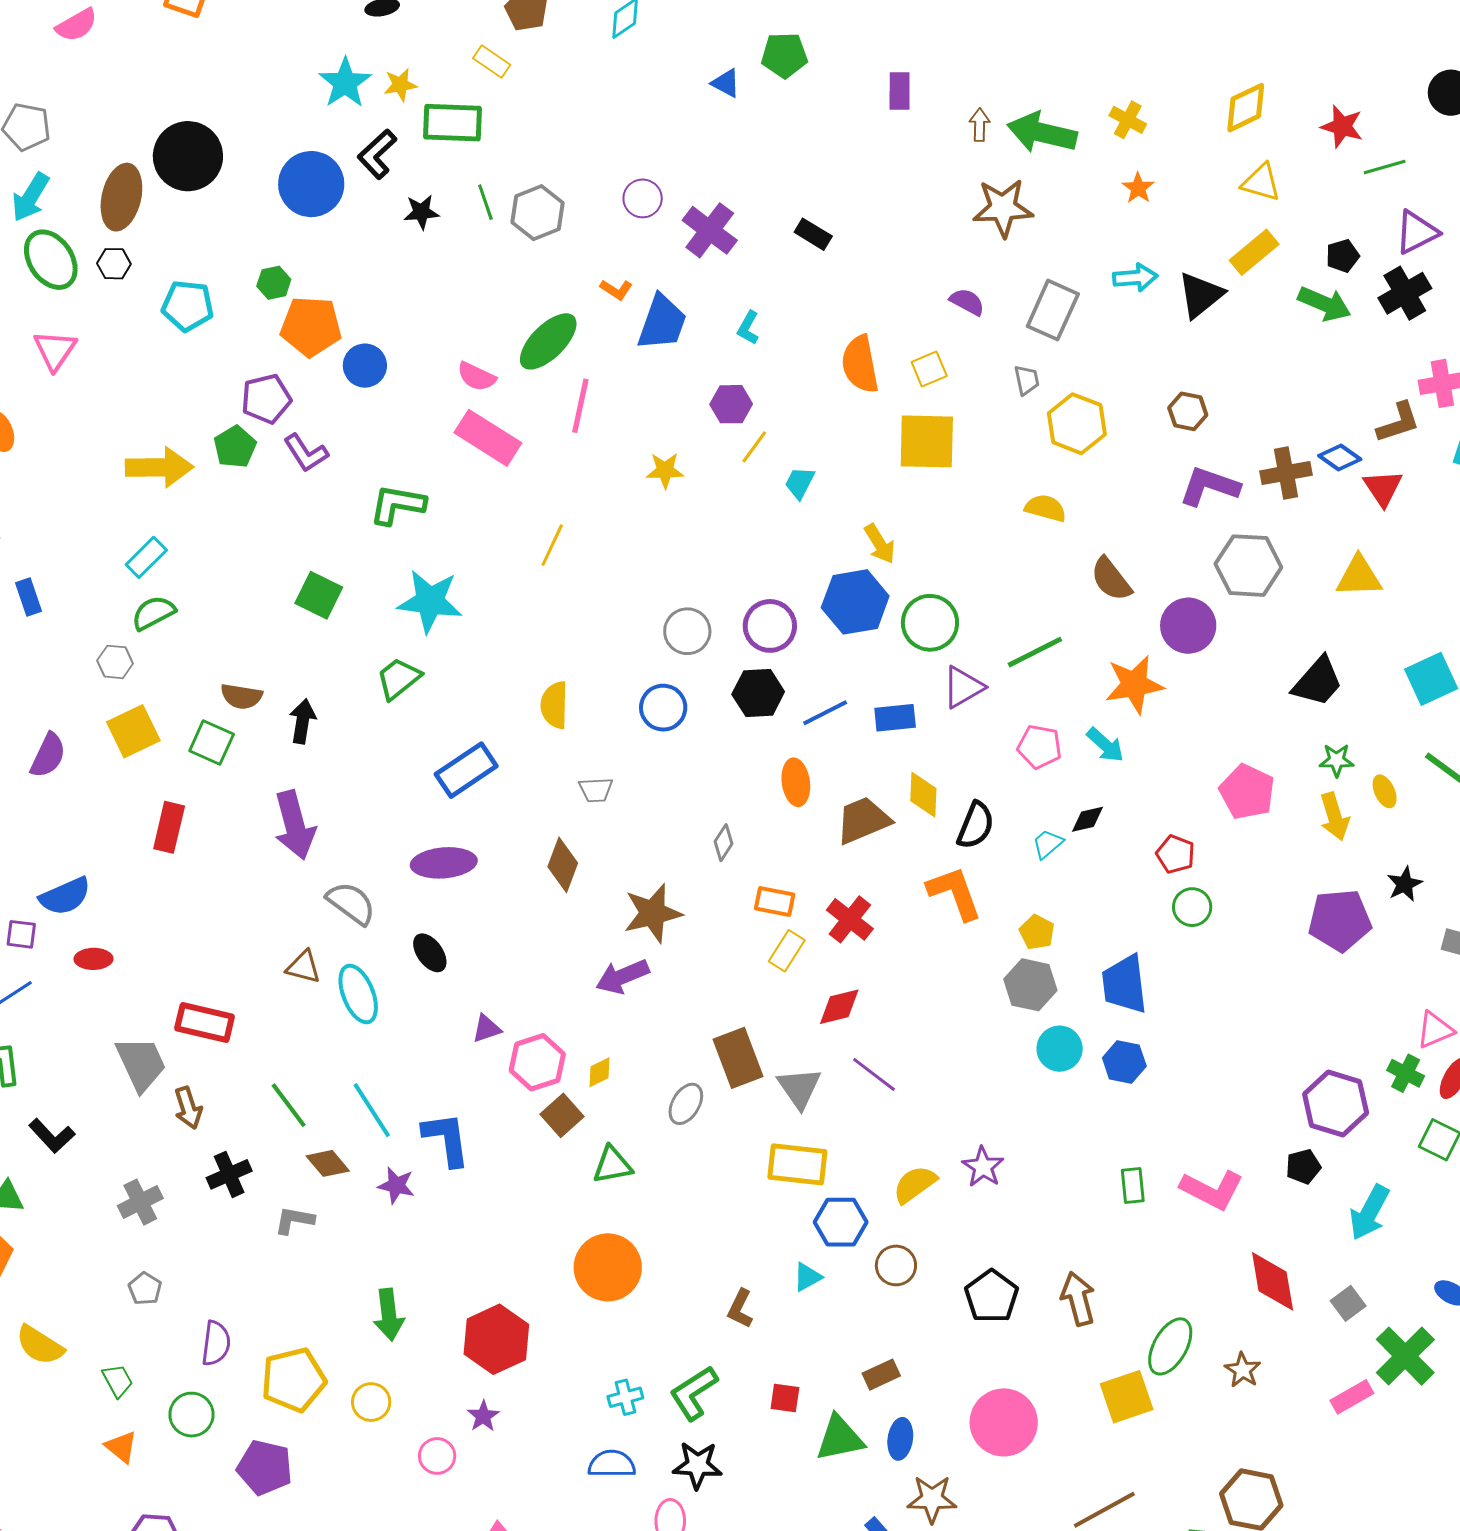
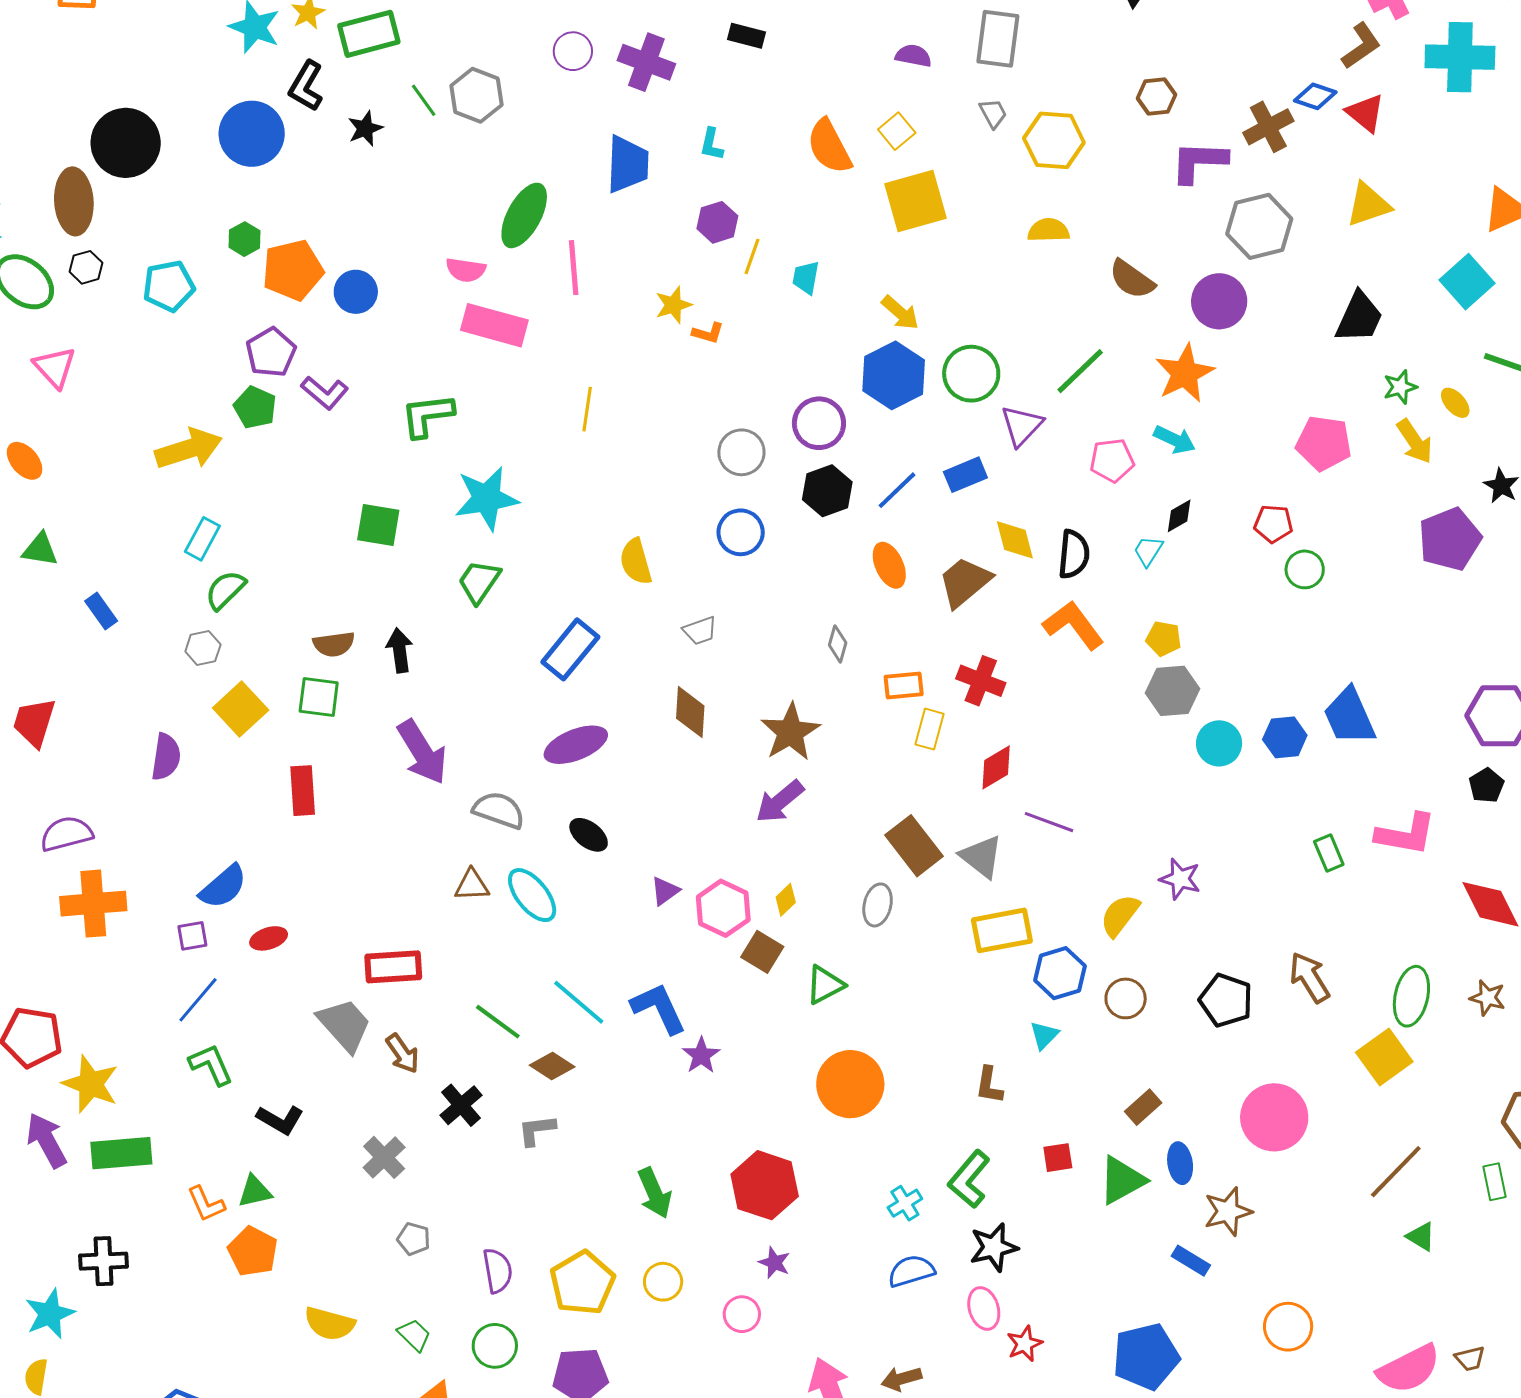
orange L-shape: (616, 290) -> (708, 333), moved
blue trapezoid: (1124, 984) -> (1349, 716), moved
purple star: (396, 1185) -> (701, 1055), moved, turned -30

